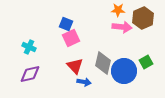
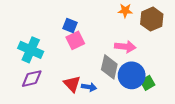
pink arrow: (122, 27) -> (125, 47), moved
cyan cross: (29, 47) -> (31, 50), size x1.6
green square: (146, 62) -> (148, 83), moved
red triangle: (75, 66) -> (72, 84), moved

